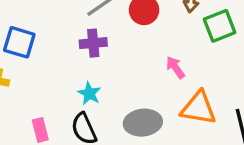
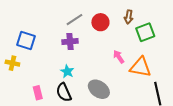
orange triangle: (199, 108) -> (140, 67), moved
gray ellipse: (143, 123) -> (99, 89), turned 40

